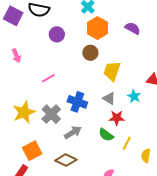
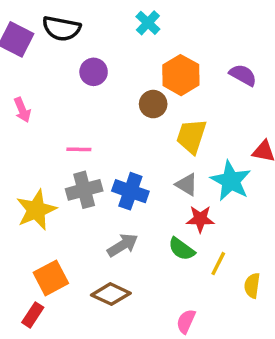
orange hexagon: (97, 28) -> (181, 75), moved
purple semicircle: (133, 28) -> (243, 75), moved
pink line: (48, 78) -> (79, 149), turned 32
cyan star: (134, 96) -> (231, 181), size x1.6
gray cross: (51, 114) -> (84, 190), moved, turned 30

